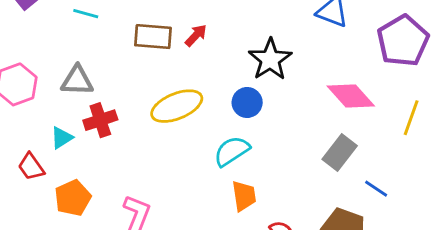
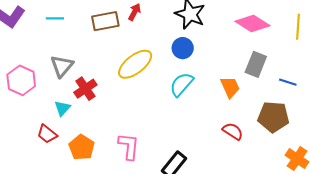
gray triangle: (77, 81) -> (62, 66), turned -35
orange trapezoid: (244, 196) -> (230, 87), moved

